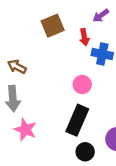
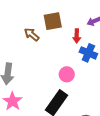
brown arrow: (17, 67) -> (32, 35), moved

